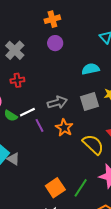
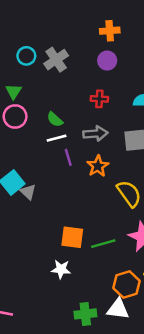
red cross: (17, 80) -> (99, 99), moved
green semicircle: (11, 116) -> (55, 119), moved
orange square: (55, 188) -> (72, 237), turned 30
green line: (81, 188) -> (103, 244), turned 30

